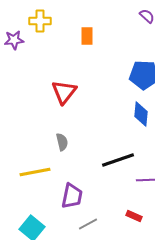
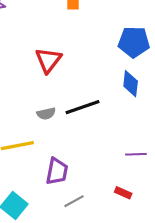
gray semicircle: (62, 142) -> (46, 114), turned 90
black line: (118, 160) -> (83, 107), moved

